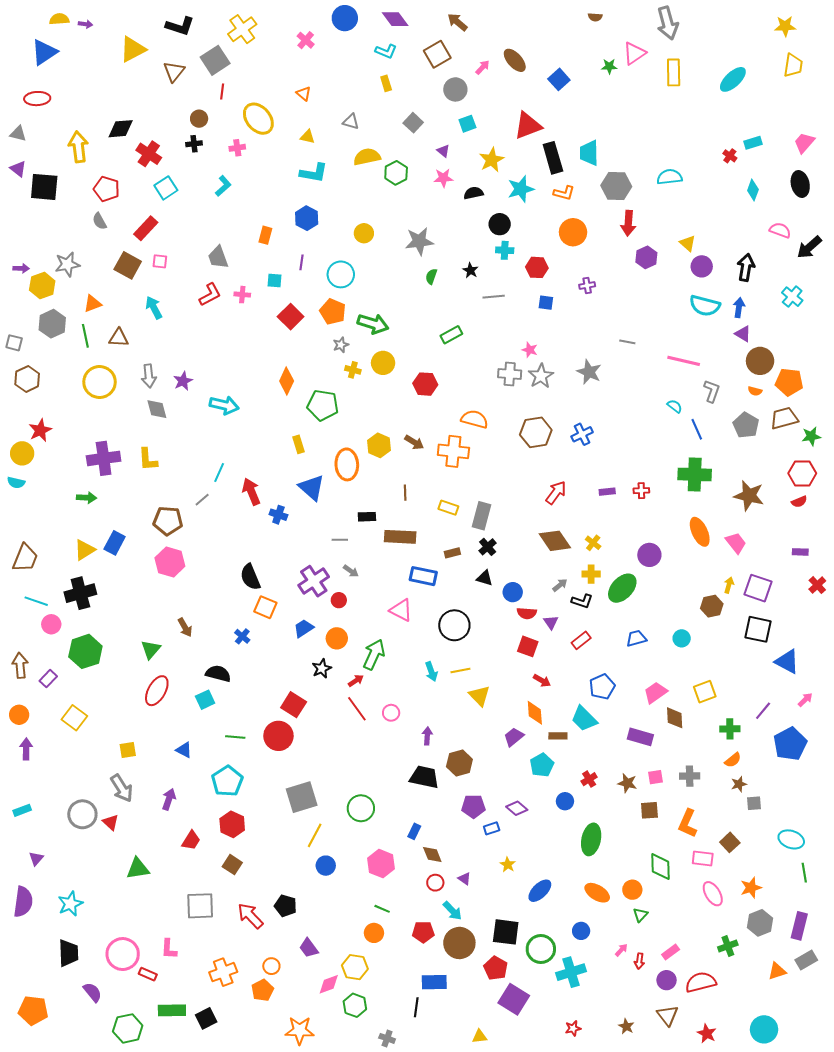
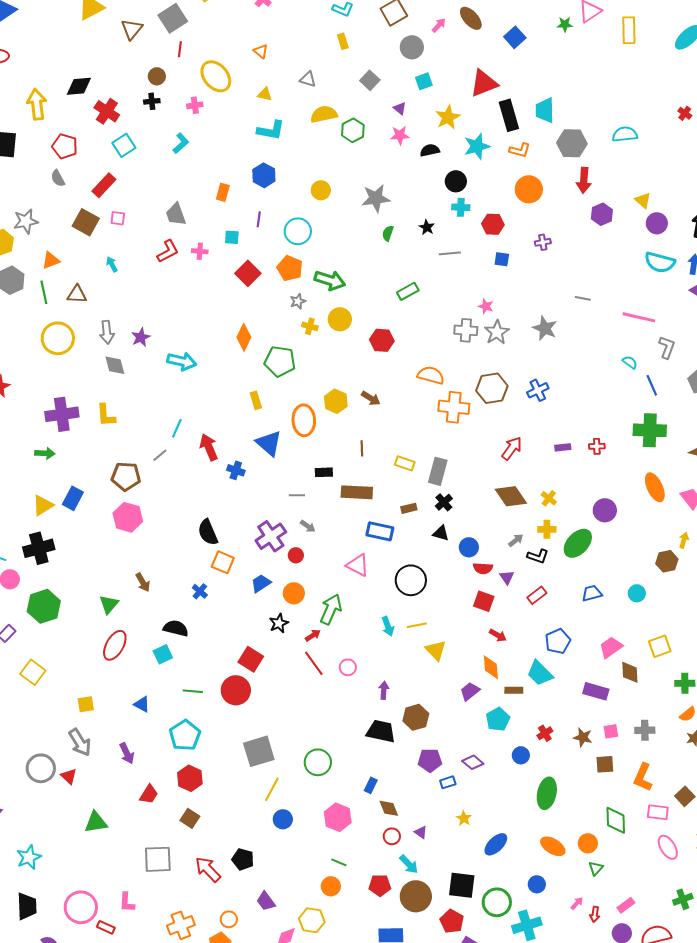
cyan arrow: (154, 308) -> (112, 264), size x0.7
orange cross: (453, 451) -> (454, 407), moved
purple arrow: (169, 799) -> (127, 753), turned 135

